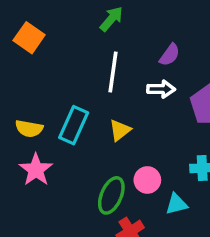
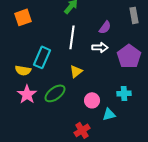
orange square: (29, 38) -> (23, 17), turned 36
cyan rectangle: (74, 125) -> (42, 57), moved
green ellipse: (111, 195) -> (55, 93), moved, turned 30

